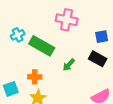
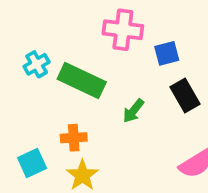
blue square: (102, 37) -> (167, 53), moved
black rectangle: (98, 59) -> (185, 96), turned 36

